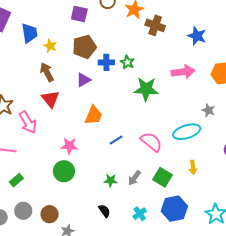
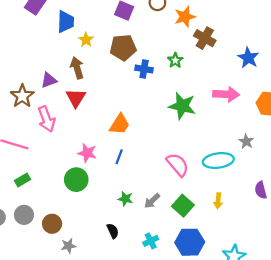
green star: (127, 62) -> (175, 60), moved
purple triangle: (83, 80) -> (49, 80), moved
blue line: (116, 140) -> (119, 157), moved, turned -48

